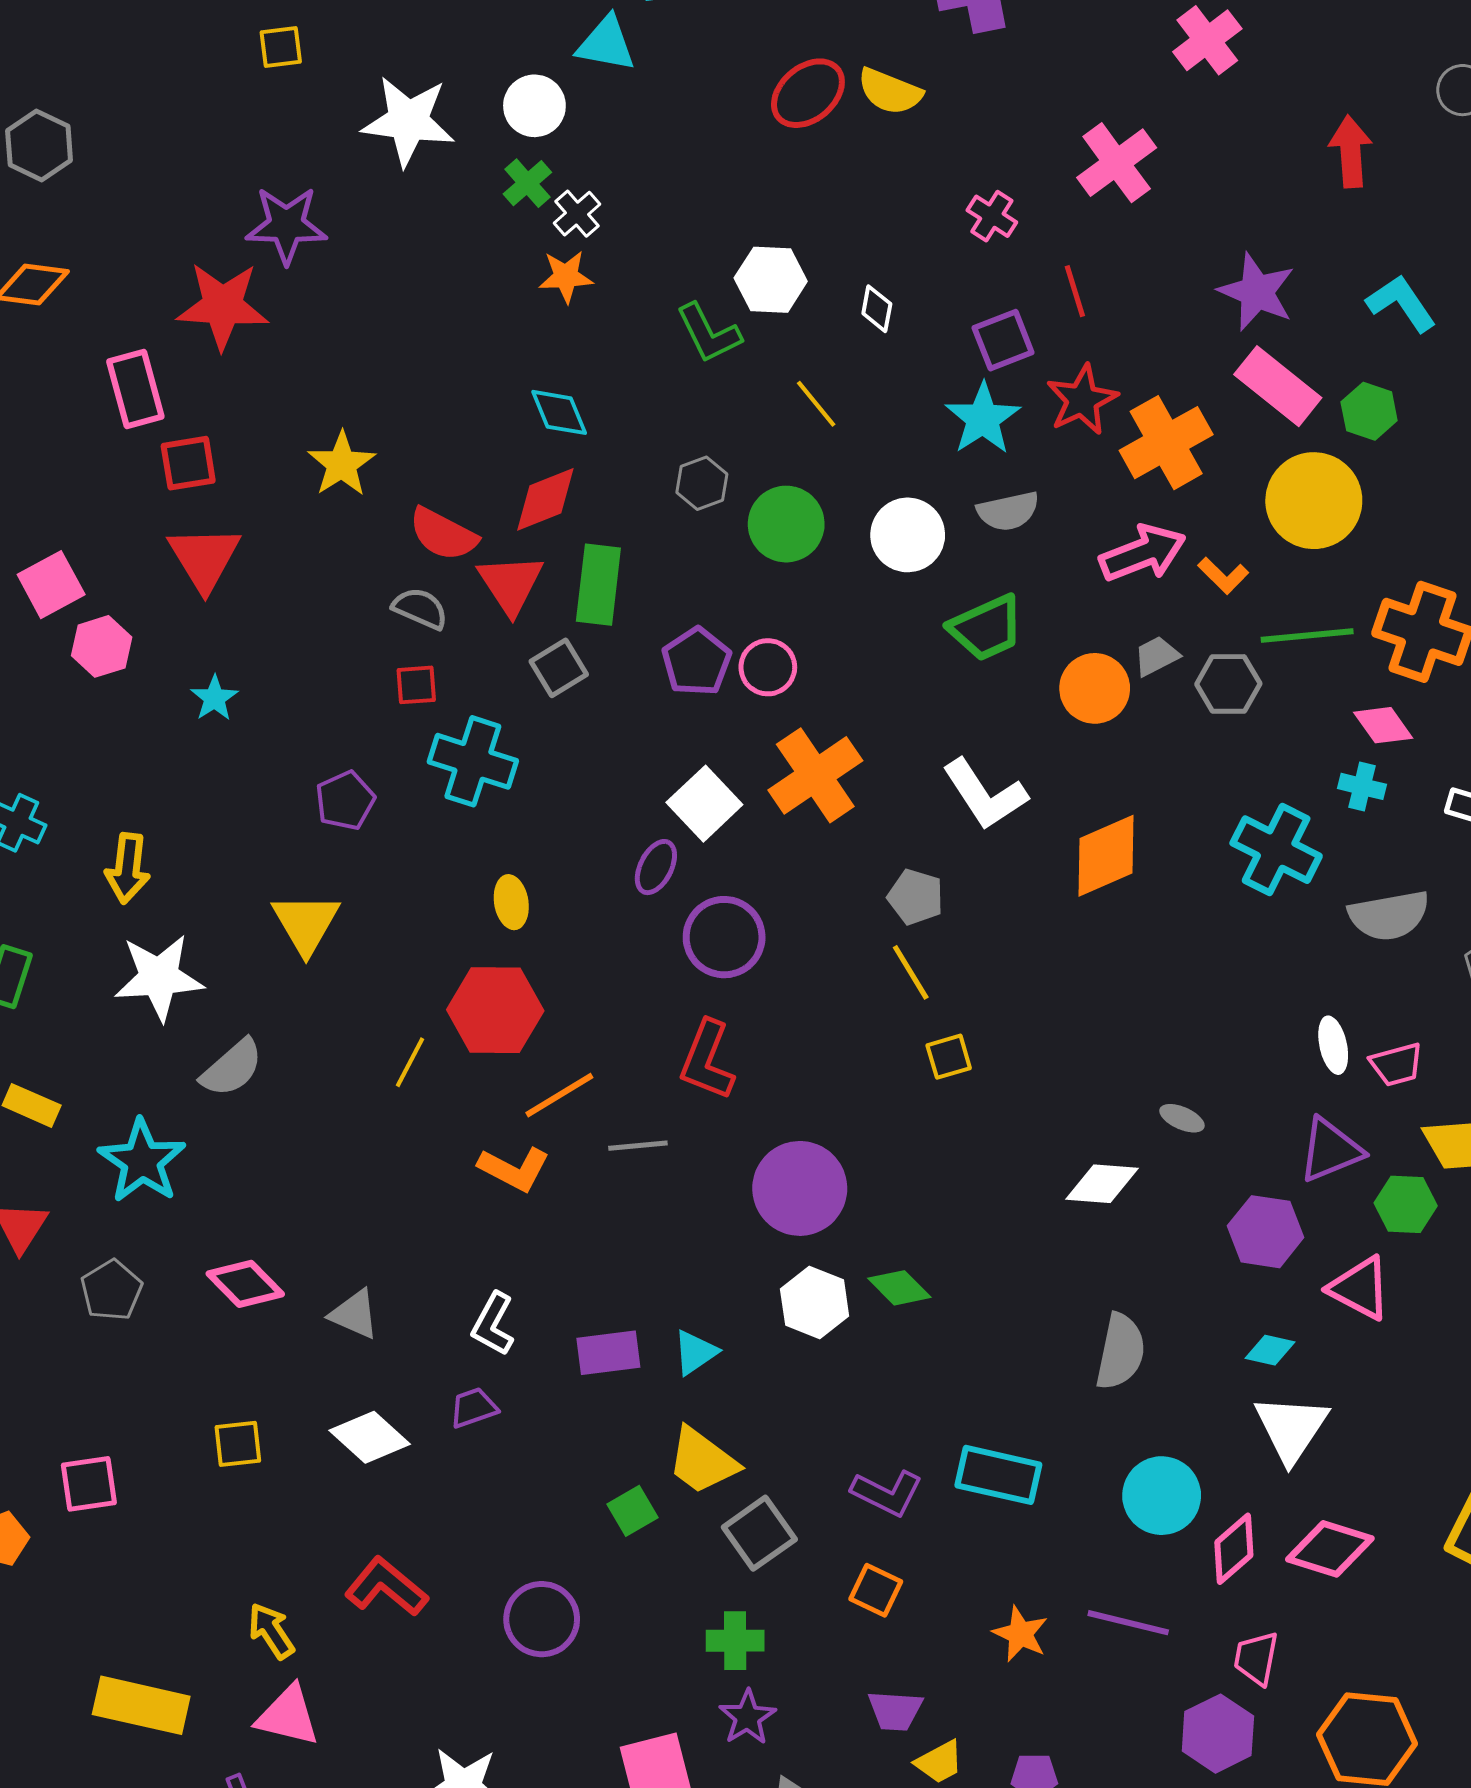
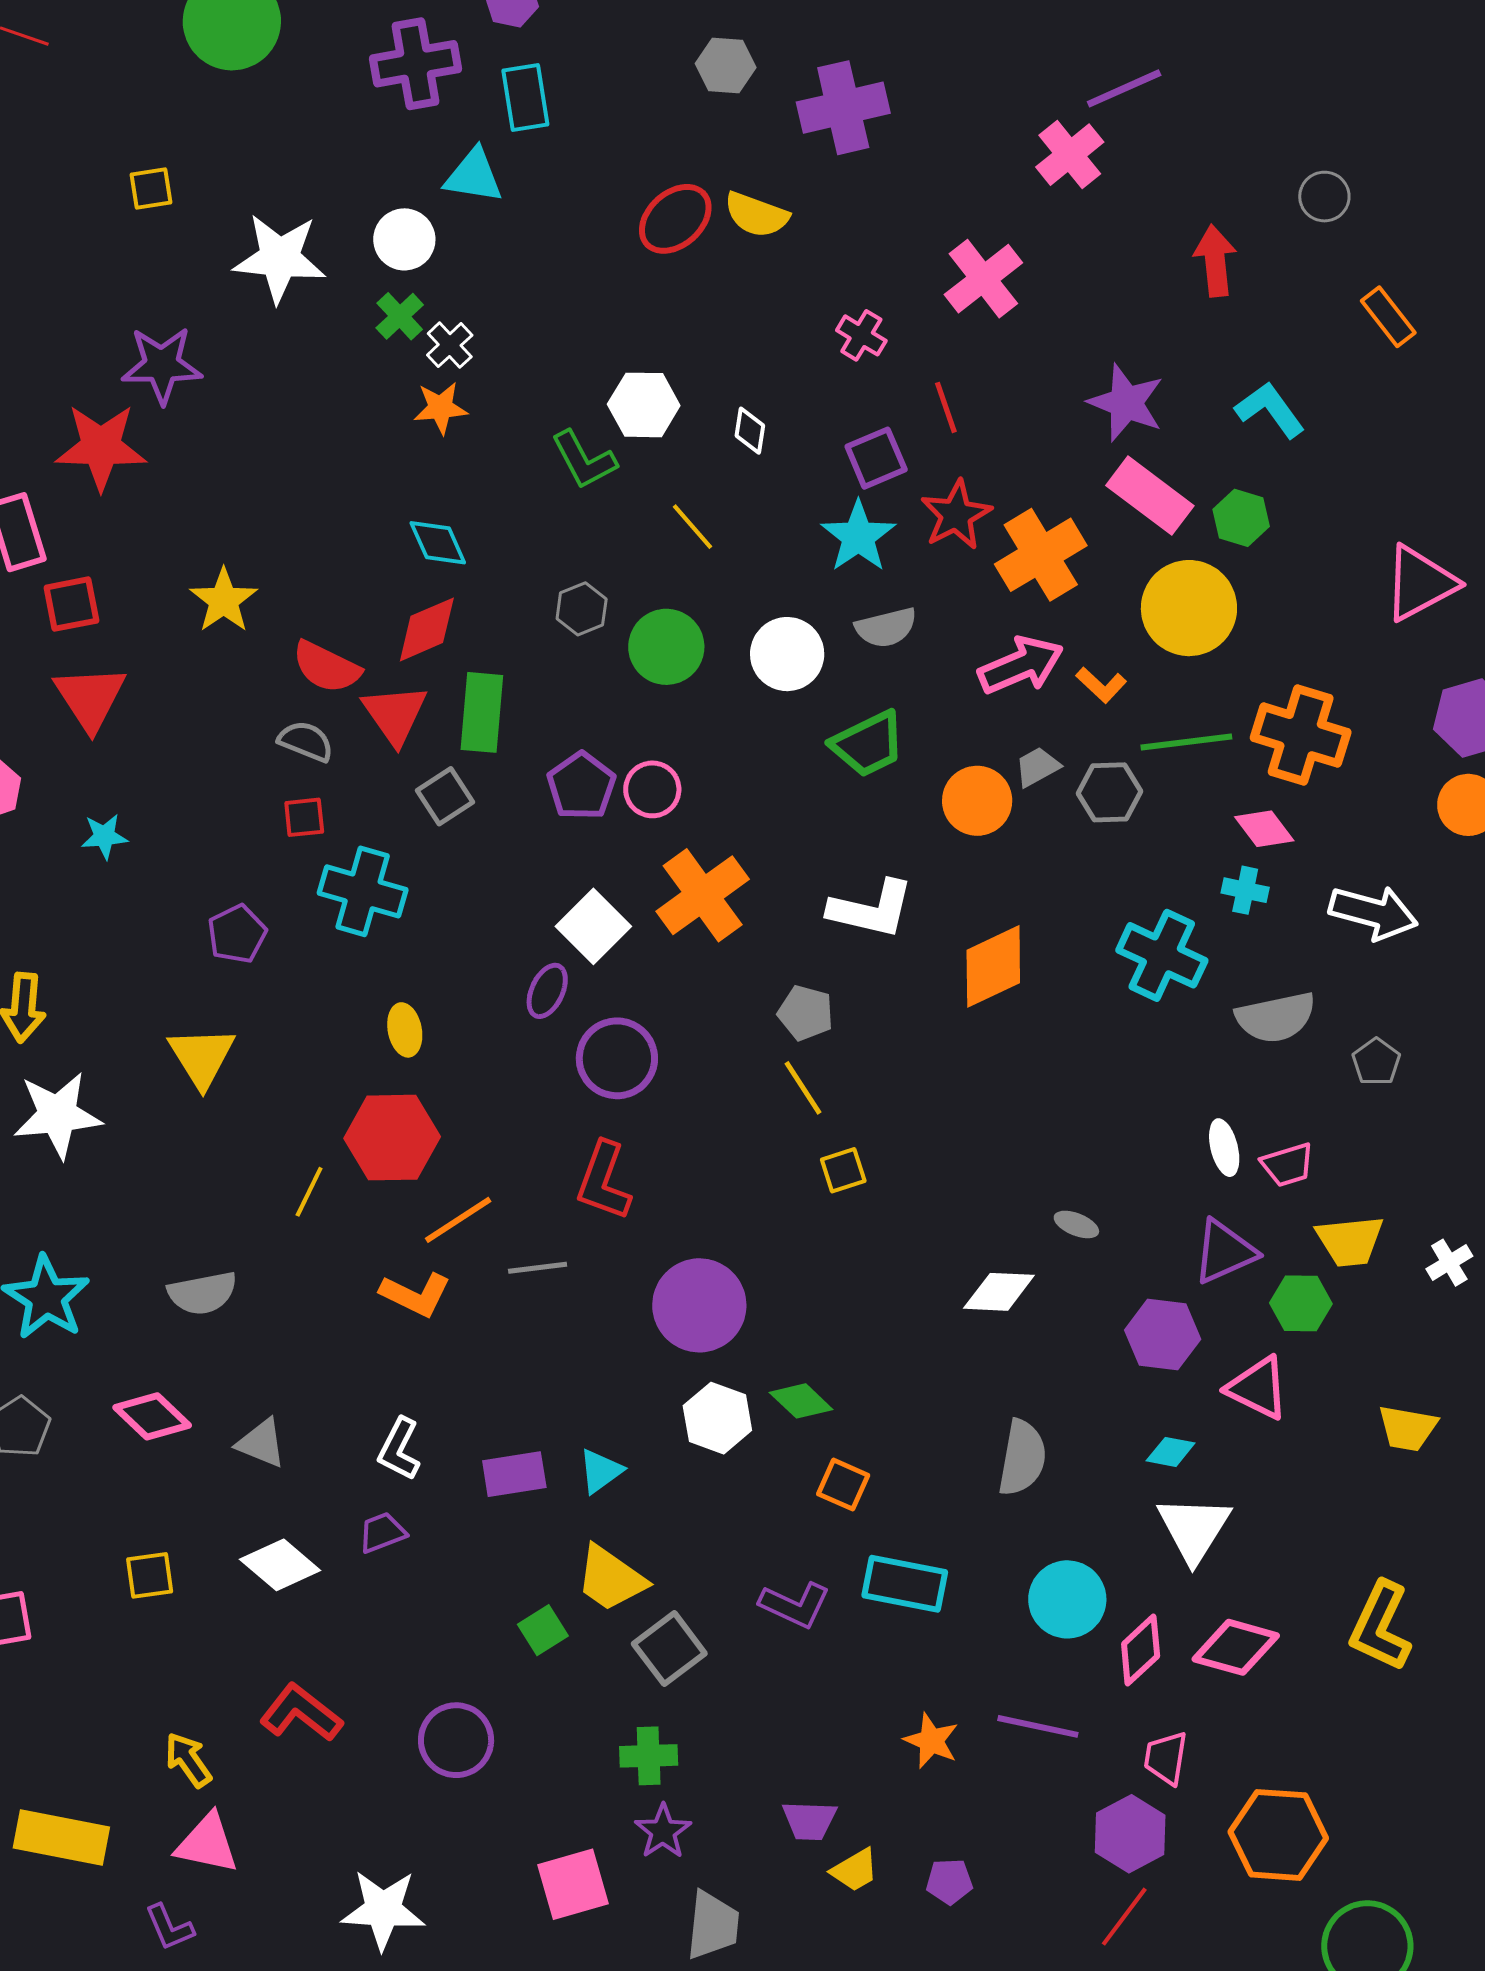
cyan star: (214, 698) -> (104, 836), turned 30
white L-shape: (985, 794) -> (871, 909), turned -42
gray semicircle: (232, 1068) -> (202, 1293), moved, turned 32
orange square: (876, 1590) -> (843, 1485), moved

